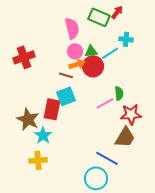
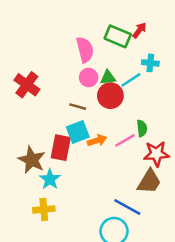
red cross: (24, 57) -> (27, 85), turned -35
orange arrow: (77, 64) -> (97, 140), moved

